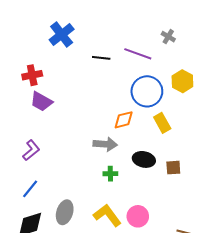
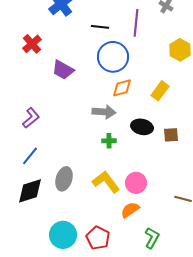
purple line: (138, 54) -> (136, 23), turned 76
red cross: (32, 75) -> (32, 44), turned -30
blue circle: (147, 91) -> (113, 57), moved
purple trapezoid: (41, 102) -> (63, 70), moved
yellow rectangle: (162, 123) -> (160, 91), turned 66

